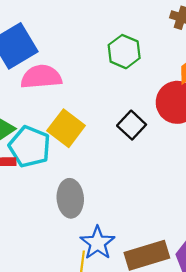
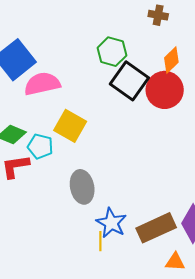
black square: (132, 125) -> (129, 81), moved, size x1.5
cyan pentagon: (30, 147) -> (40, 146), size x0.7

